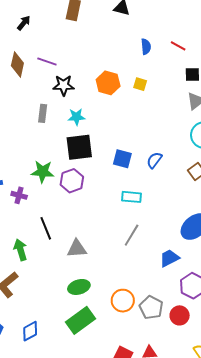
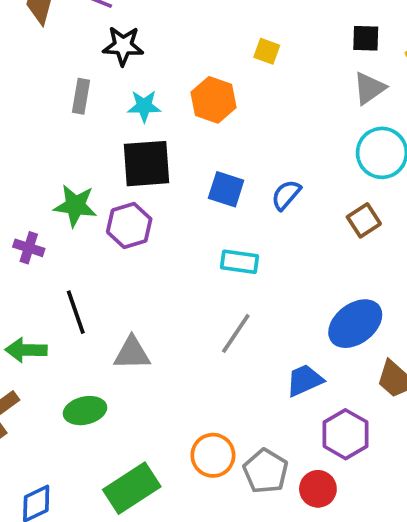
orange hexagon: (108, 83) -> (213, 100), moved
green arrow: (20, 250) -> (26, 350), turned -75
green ellipse: (79, 287) -> (85, 411), moved

